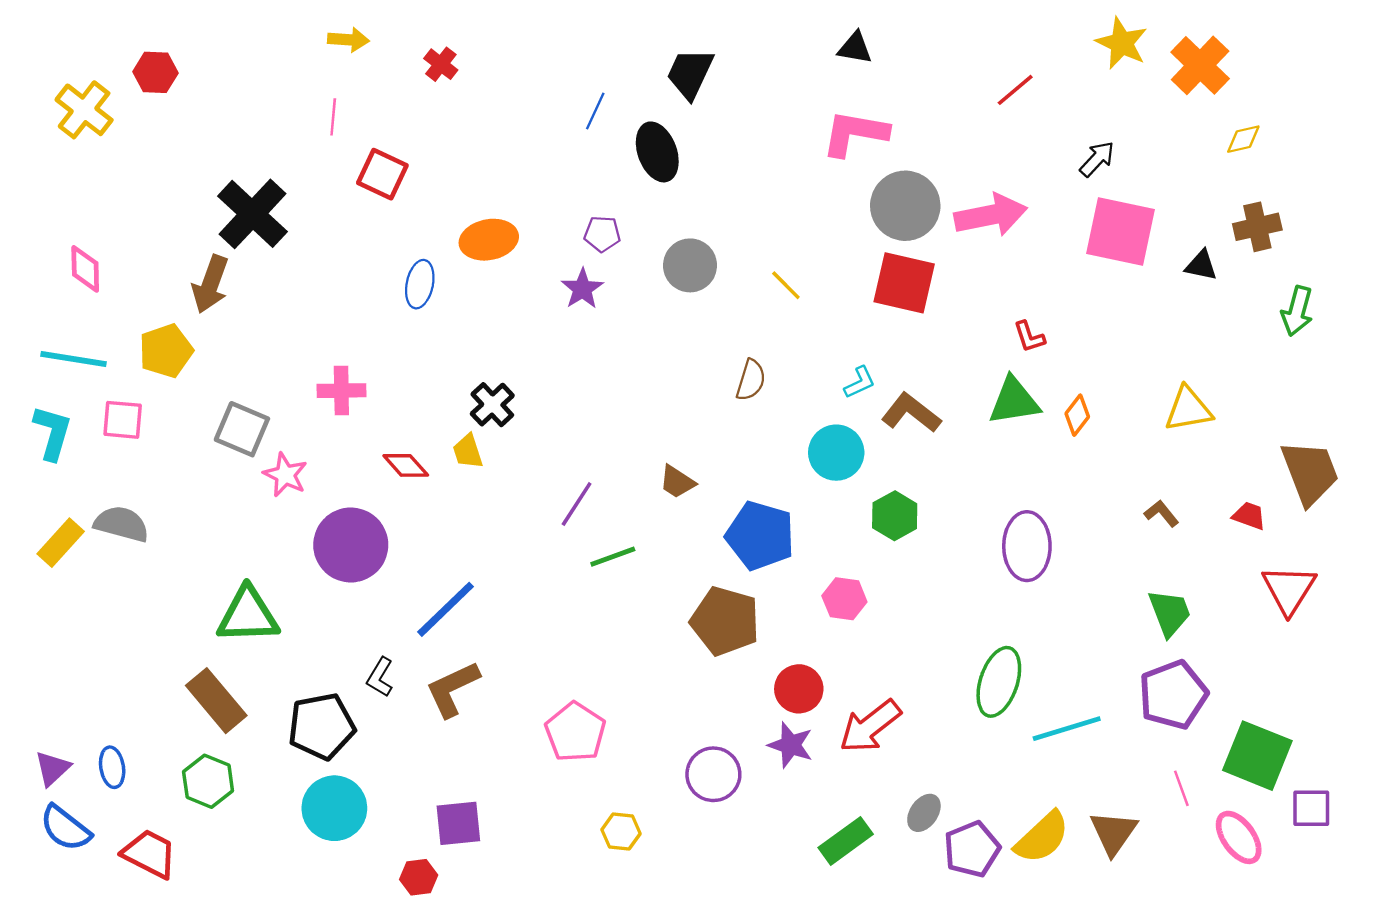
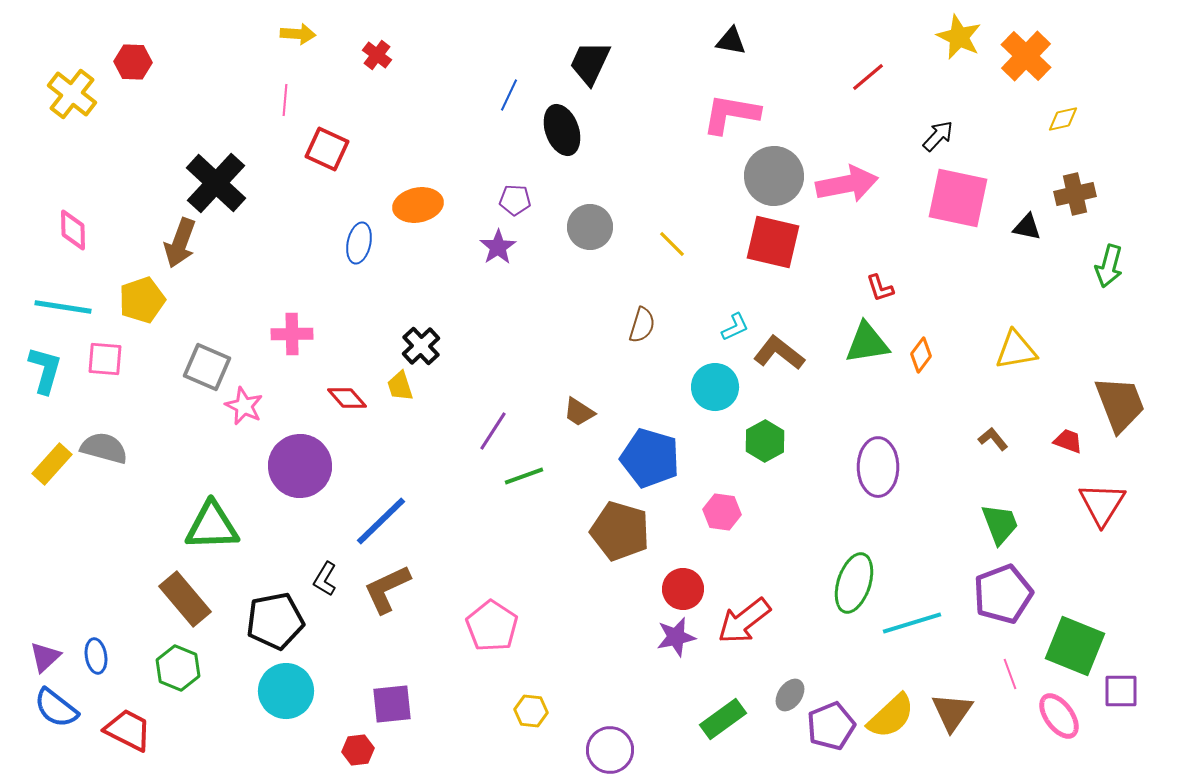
purple star: (791, 745) -> (676, 637), turned -30
purple circle: (713, 774) -> (610, 750), moved

